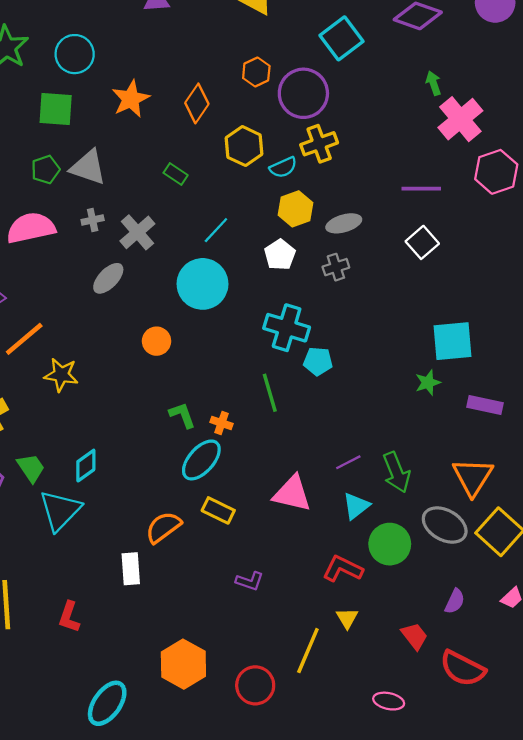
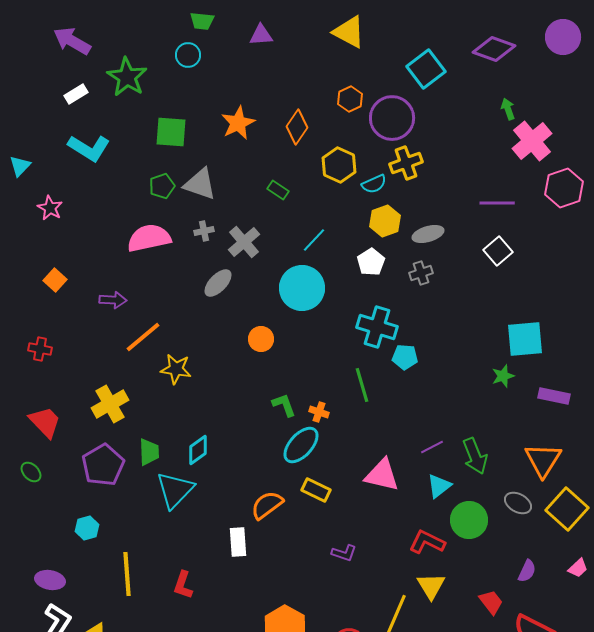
cyan circle: (75, 54) -> (188, 55), moved, size x0.7
green trapezoid: (31, 468) -> (149, 452), turned 32
gray ellipse: (445, 525) -> (518, 503), size x0.7
yellow triangle: (347, 618) -> (431, 586), size x1.4

